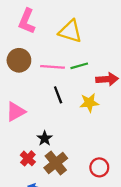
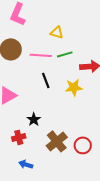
yellow triangle: (70, 31) -> (57, 32), moved, size x0.6
red cross: (28, 158) -> (19, 137), turned 32
brown cross: (56, 163) -> (57, 141), moved

